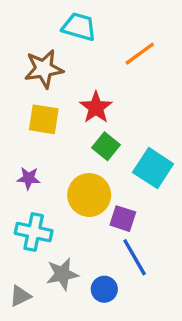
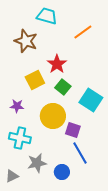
brown star: (44, 69) -> (26, 41), turned 30
yellow square: (44, 119) -> (35, 80), moved, turned -36

